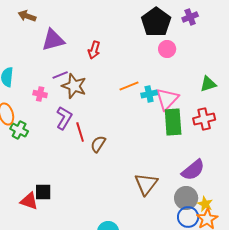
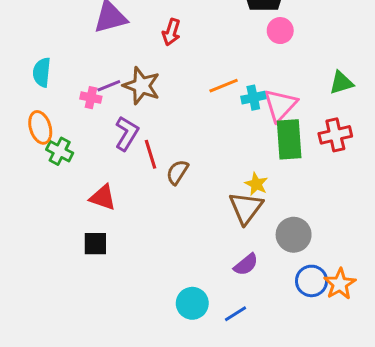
purple line: (60, 75) -> (109, 86), moved
purple semicircle: (193, 170) -> (246, 265), moved, size x0.7
brown triangle: (146, 184) -> (246, 208), moved
gray circle: (186, 198) -> (294, 235), moved
red triangle: (29, 201) -> (103, 197), moved
yellow star: (205, 204) -> (256, 184), moved

